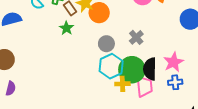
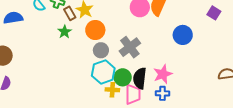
orange circle: (99, 13) -> (95, 30), moved
gray cross: (136, 37) -> (130, 47), size x1.5
green circle: (132, 70) -> (123, 77), size x0.7

